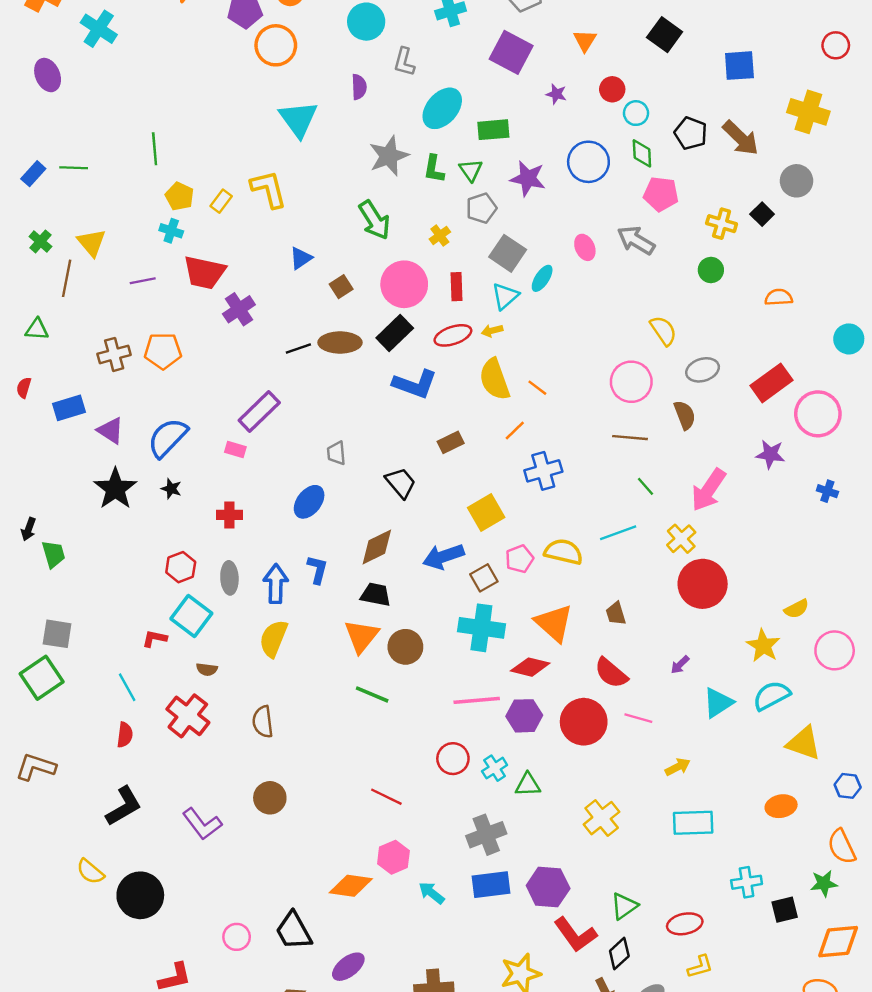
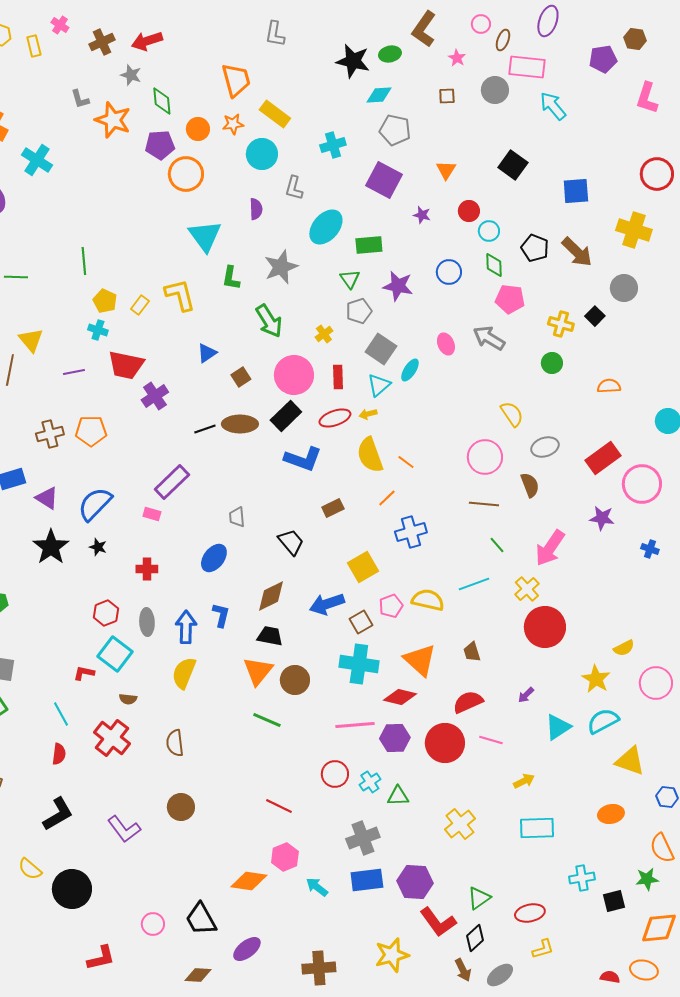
red circle: (836, 45) -> (657, 174), size x1.4
blue circle: (588, 162) -> (449, 272), size x0.7
green L-shape: (434, 169) -> (231, 278), moved
red semicircle: (611, 673) -> (468, 702), turned 116

